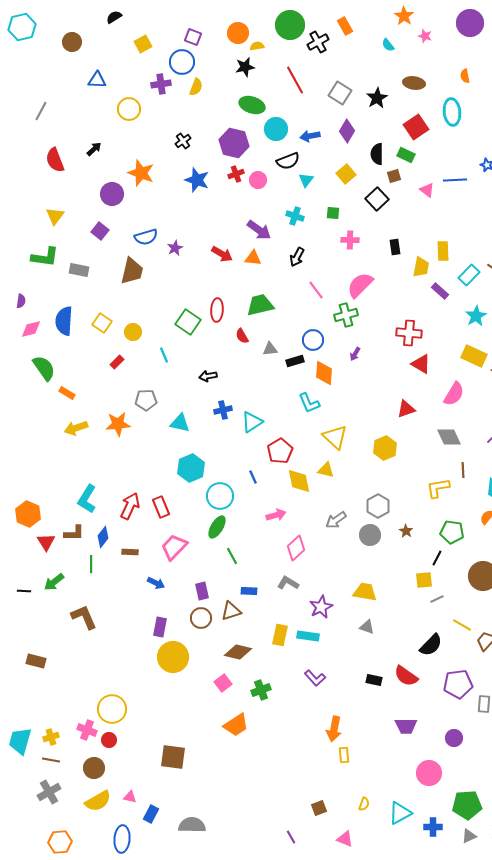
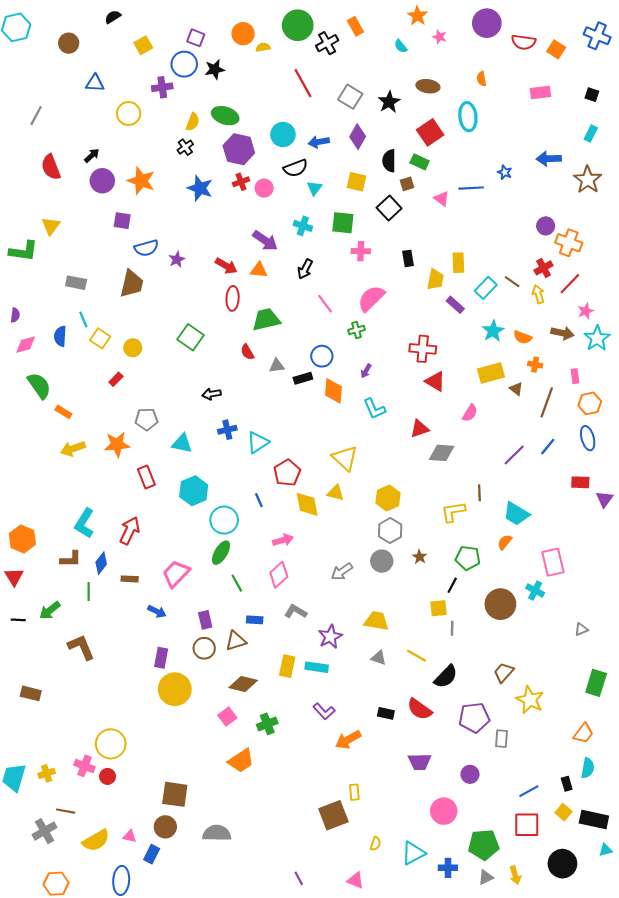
black star: (245, 67) -> (215, 69), moved
yellow semicircle: (196, 87) -> (193, 122), moved
green ellipse: (252, 105) -> (225, 116), moved
yellow square: (346, 174) -> (357, 182), turned -36
purple circle: (112, 194) -> (102, 181), moved
green square: (333, 213) -> (343, 223), size x1.6
purple square: (100, 231) -> (122, 221), moved, turned -30
green L-shape: (45, 257) -> (23, 251), moved
red ellipse: (217, 310) -> (233, 298), moved
green cross: (346, 315) -> (357, 330), size x0.7
blue semicircle: (64, 321) -> (60, 336), size x0.7
cyan line: (164, 355) -> (83, 319), moved
yellow rectangle: (474, 356) -> (491, 373), turned -40
pink semicircle: (454, 394) -> (470, 413), size x0.7
cyan L-shape: (309, 403) -> (374, 409), moved
gray diamond: (449, 437) -> (442, 453), moved, turned -60
yellow hexagon: (385, 448) -> (388, 498), moved
red rectangle: (161, 507) -> (146, 477), moved
gray arrow: (336, 520) -> (342, 572), moved
red triangle: (46, 542) -> (14, 577), moved
pink diamond: (296, 548) -> (279, 575), moved
gray line: (437, 599) -> (452, 628), turned -64
yellow line: (462, 625) -> (416, 656), moved
orange arrow: (334, 729) -> (348, 740), moved, turned 50
brown line: (51, 760) -> (66, 811), moved
brown circle: (94, 768) -> (165, 827), moved
brown square: (319, 808) -> (333, 815), moved, size x1.8
gray semicircle: (192, 825) -> (217, 833), moved

